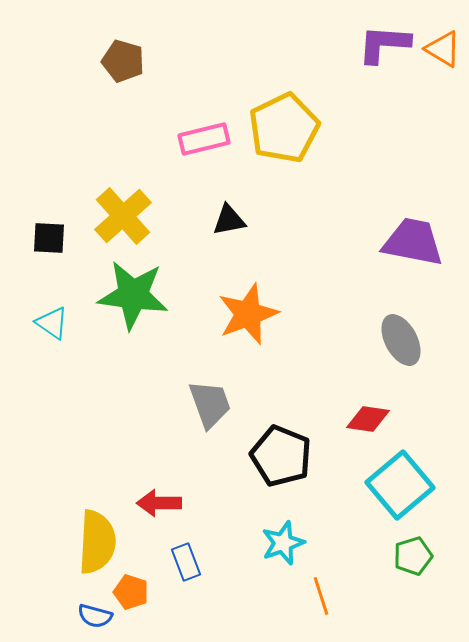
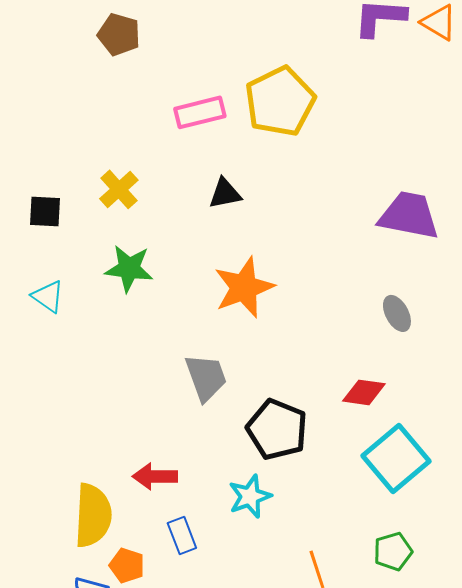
yellow cross: (123, 216) -> (119, 189), size x0.7
green star: (133, 295) -> (129, 268), size x0.7
gray ellipse: (401, 340) -> (397, 313), size x0.7
cyan star: (283, 543) -> (250, 496), moved
green pentagon: (413, 556) -> (393, 551), moved

